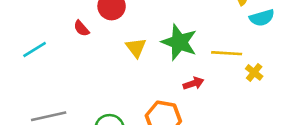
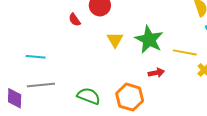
cyan line: (35, 49) -> (36, 57), moved, turned 30

